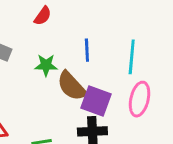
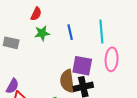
green star: (46, 65) -> (42, 33), moved
brown semicircle: (72, 86) -> (67, 81), moved, turned 45

